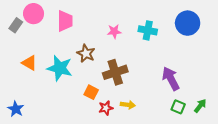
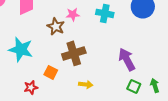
brown star: (86, 53) -> (56, 26), moved
green arrow: (200, 106) -> (155, 85), turned -56
red star: (106, 108) -> (31, 87), moved

